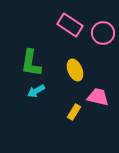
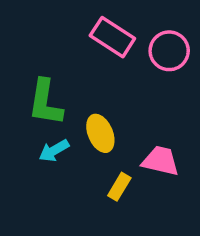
yellow ellipse: (75, 70) -> (100, 133), moved

